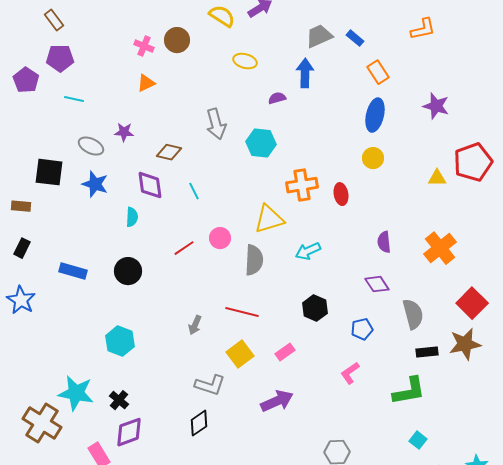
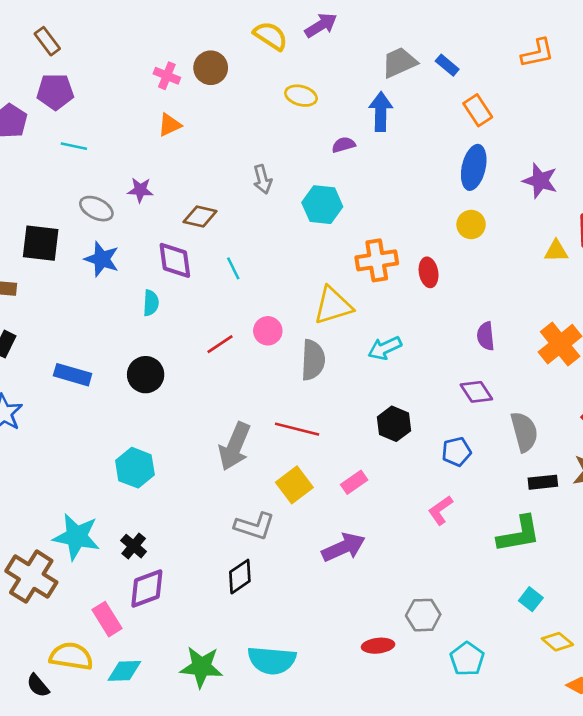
purple star: (436, 106) -> (540, 181), moved
gray arrow: (216, 124) -> (262, 179), size x0.7
gray arrow: (195, 325) -> (235, 446), size x1.8

